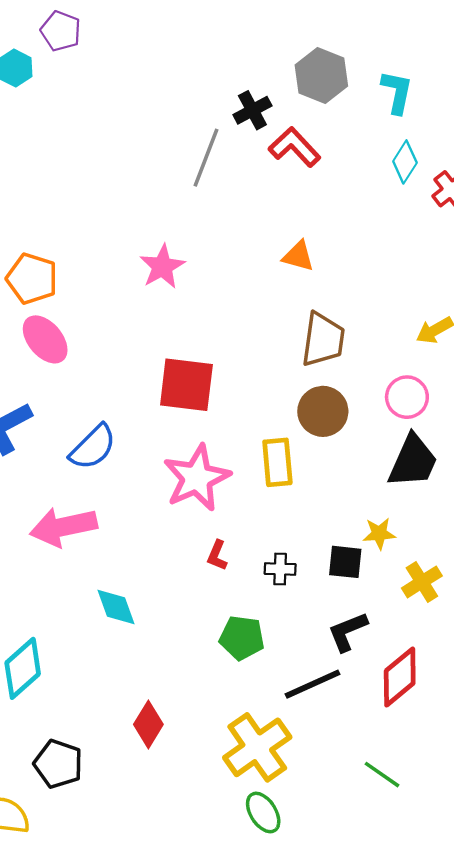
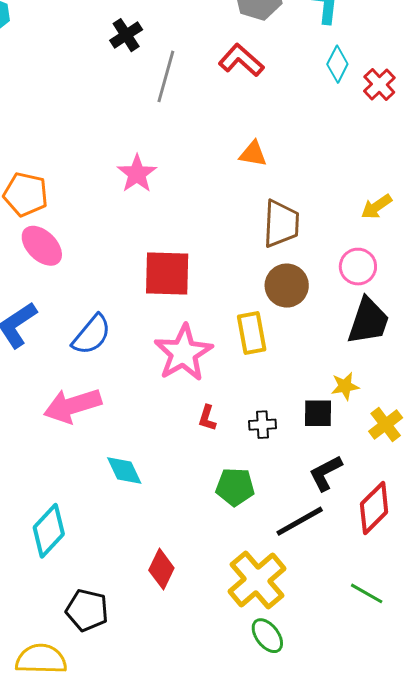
black cross: (252, 110) -> (126, 35), moved

